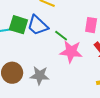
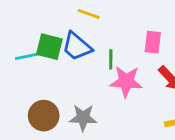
green line: (61, 36) -> (111, 59), turned 56

